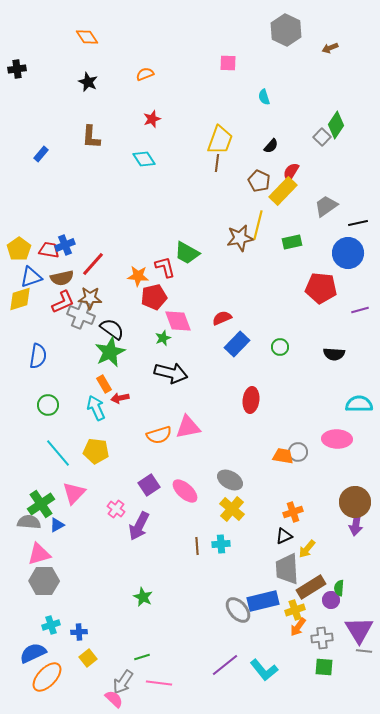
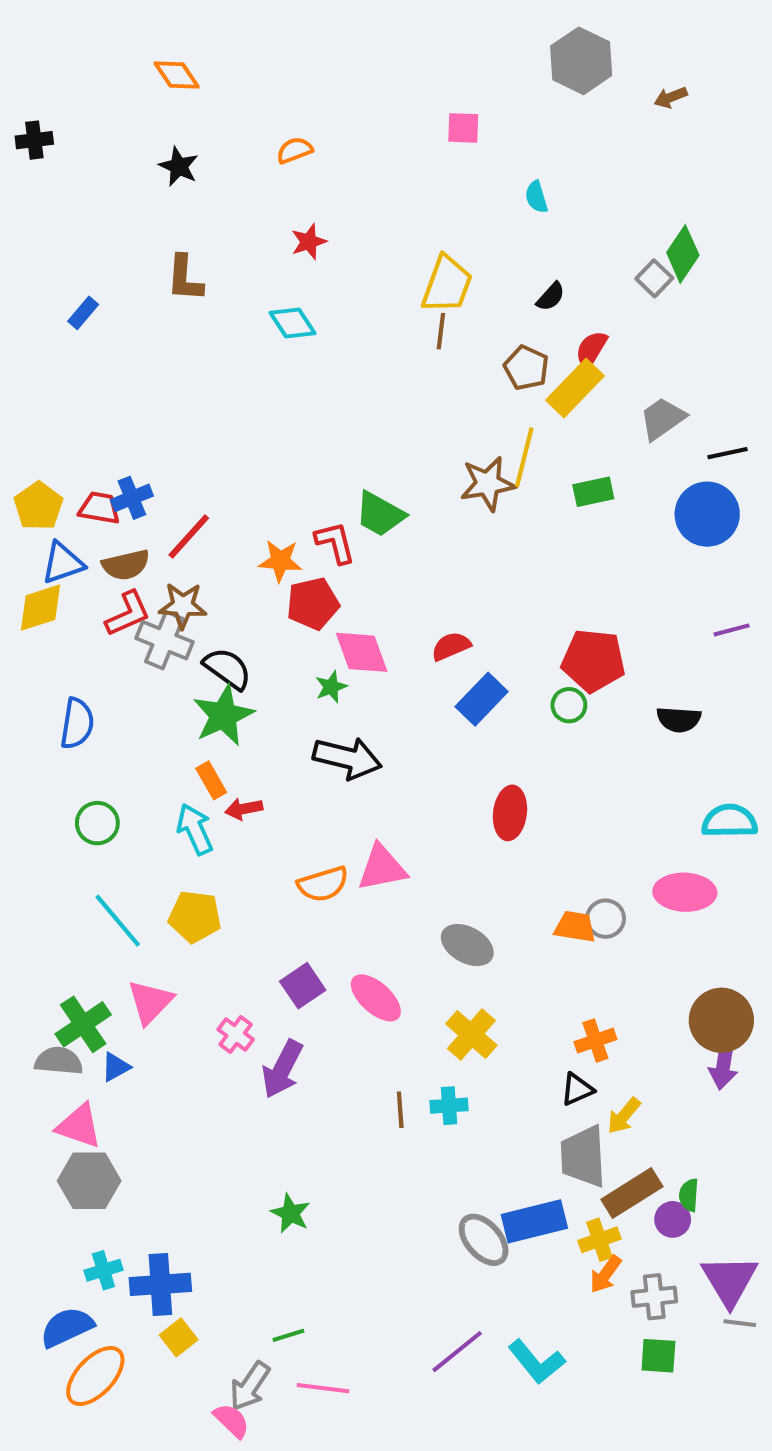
red pentagon: (321, 288) -> (593, 660), moved
gray ellipse: (230, 480) -> (467, 945), moved
pink triangle: (39, 554) -> (79, 1126), turned 35
blue cross: (79, 632) -> (160, 1284), size x1.8

